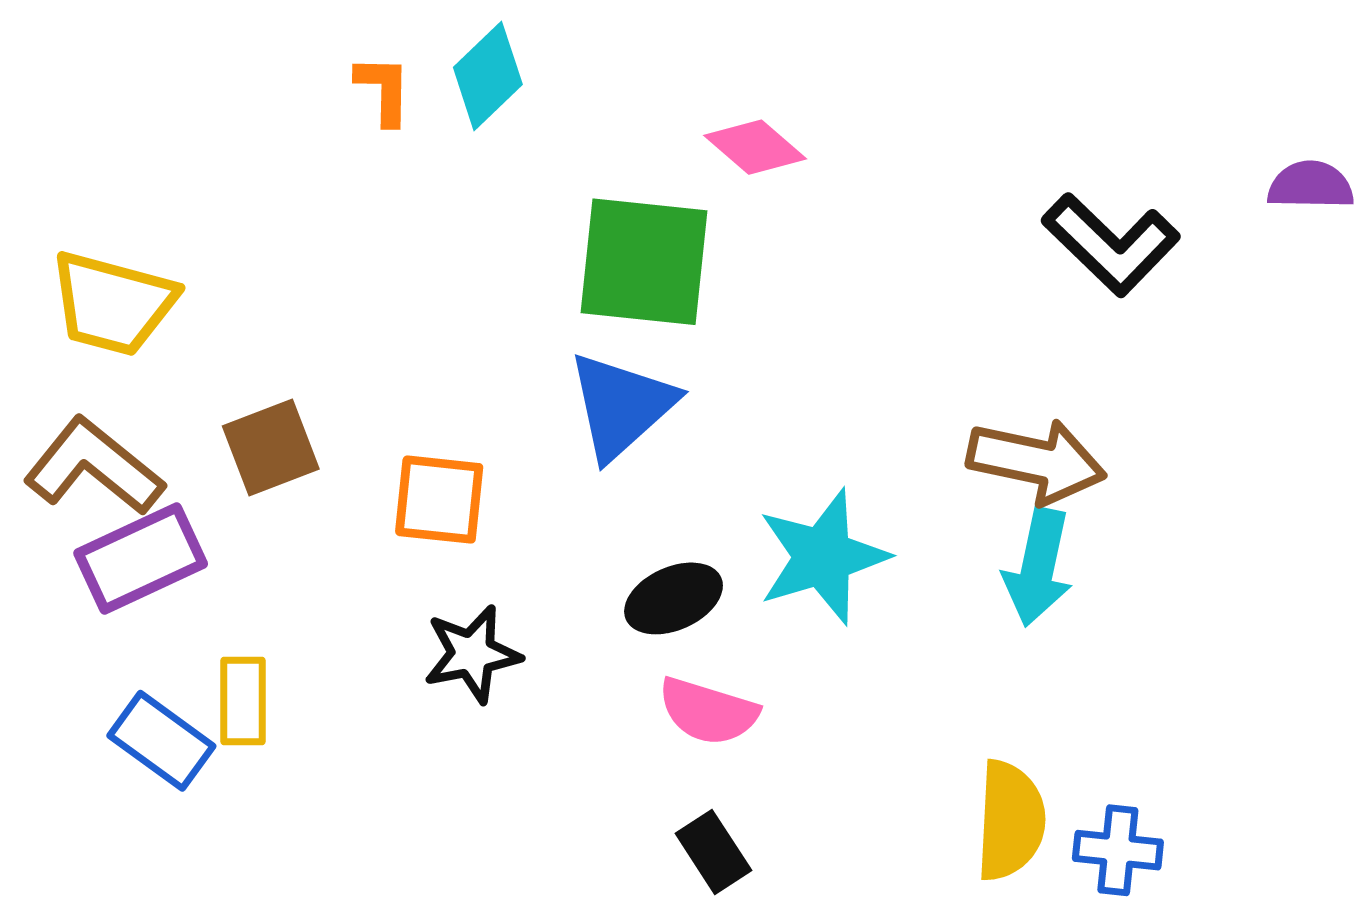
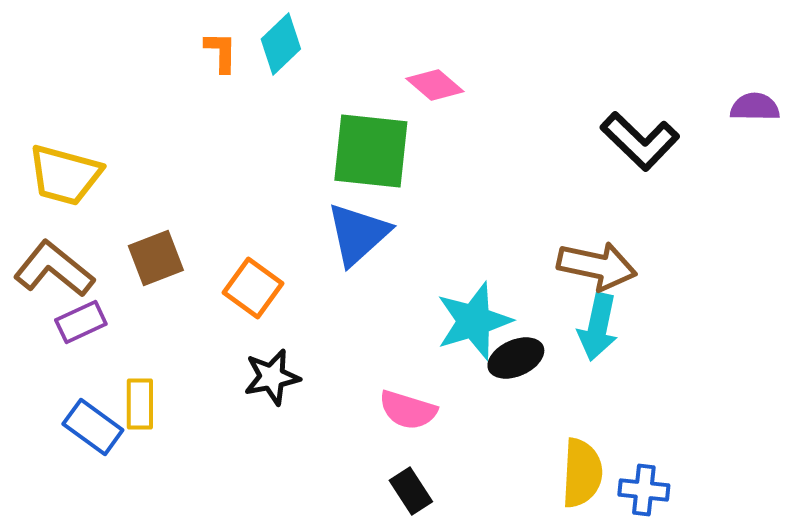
orange square: (439, 500) -> (253, 288), turned 30
purple rectangle: (141, 559) -> (81, 322), size x0.7
black ellipse: (674, 598) -> (516, 358), moved

